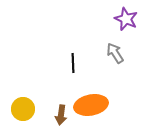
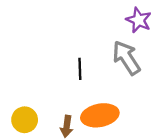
gray arrow: (115, 53) -> (126, 58), size x1.5

